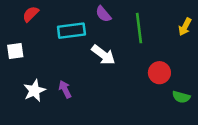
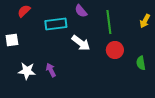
red circle: (159, 73) -> (115, 50), moved
white star: (34, 91) -> (27, 71), turned 30
green semicircle: (181, 97) -> (141, 63), moved, turned 64

